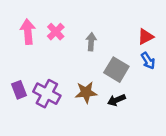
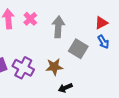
gray arrow: (91, 42) -> (58, 27), size x1.5
black arrow: (116, 100) -> (65, 88), moved

